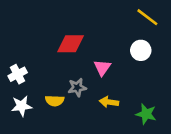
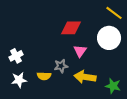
red diamond: (71, 44) -> (71, 28), moved
white circle: (141, 50) -> (109, 38), size x1.5
yellow arrow: (109, 102) -> (85, 77), size x1.5

